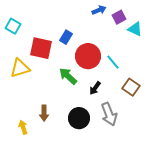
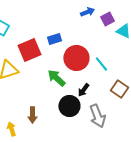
blue rectangle: (66, 37) -> (54, 39), turned 40
red square: (41, 48) -> (29, 50), turned -35
black circle: (79, 118) -> (69, 106), moved

